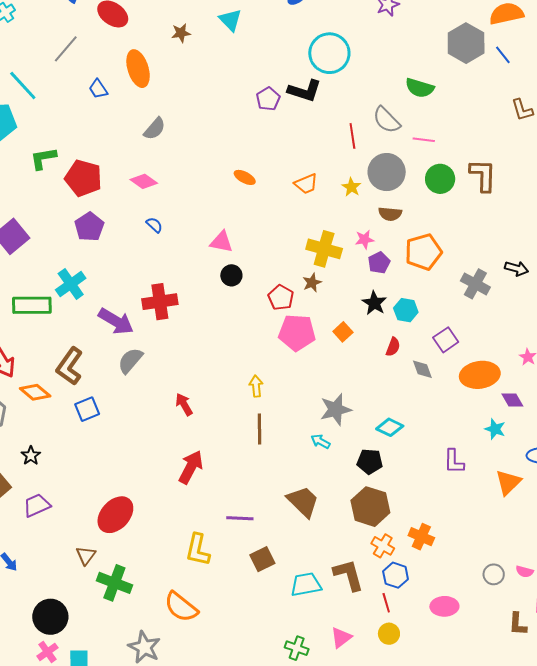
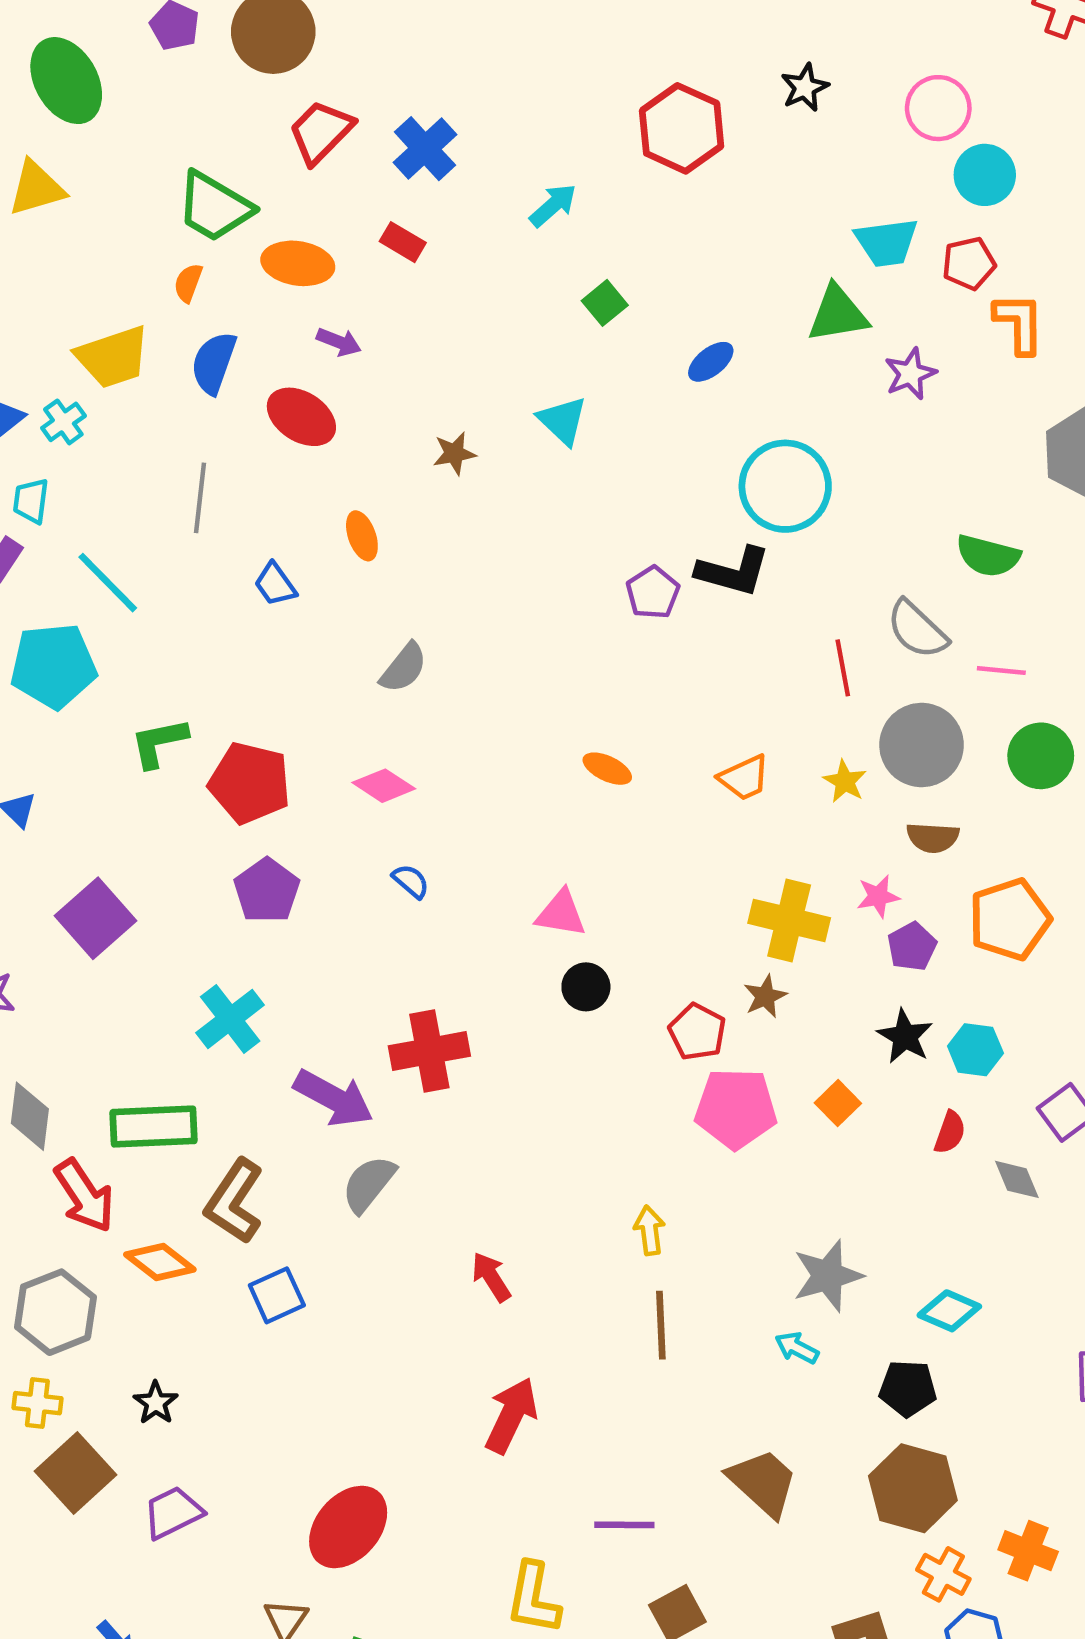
gray line: (66, 49) -> (200, 498), turned -32
orange ellipse: (138, 69) -> (362, 536), size x0.6
green rectangle: (32, 305) -> (154, 1127), moved

